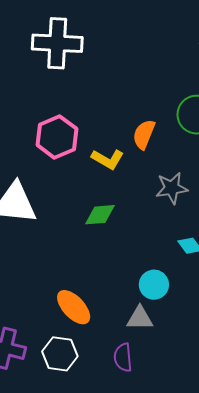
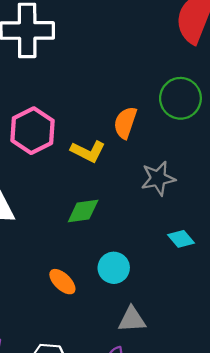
cyan circle: (154, 285) -> (114, 268), moved
orange ellipse: (74, 307) -> (62, 282), moved, size x0.7

